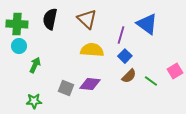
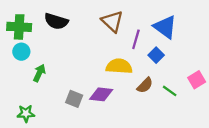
black semicircle: (50, 19) -> (56, 21), turned -85
brown triangle: (87, 19) -> (112, 21), moved
yellow semicircle: (92, 50) -> (119, 66), moved
blue square: (125, 56) -> (156, 55), moved
green star: (34, 101) -> (26, 113), moved

